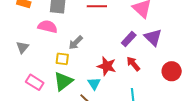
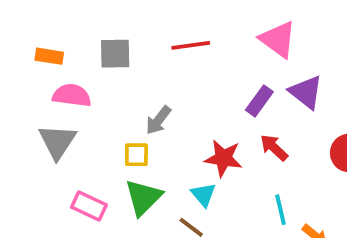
pink semicircle: (48, 27) -> (72, 95), moved
gray triangle: (22, 47) -> (57, 142), size x1.5

